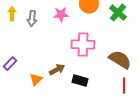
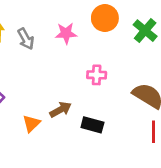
gray arrow: (32, 19) -> (26, 39), turned -35
pink cross: (83, 45) -> (97, 75), size x0.6

